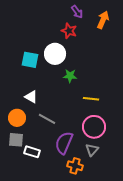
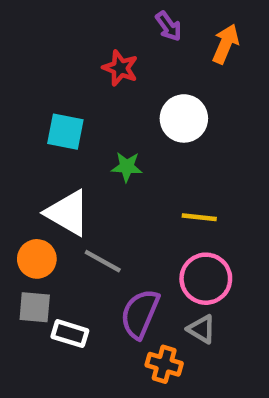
red star: (69, 31) -> (120, 68), moved
white circle: (55, 54) -> (184, 118), moved
green star: (70, 76) -> (127, 167), moved
white triangle: (31, 97) -> (68, 213), size x1.6
gray triangle: (92, 150) -> (201, 329), turned -40

